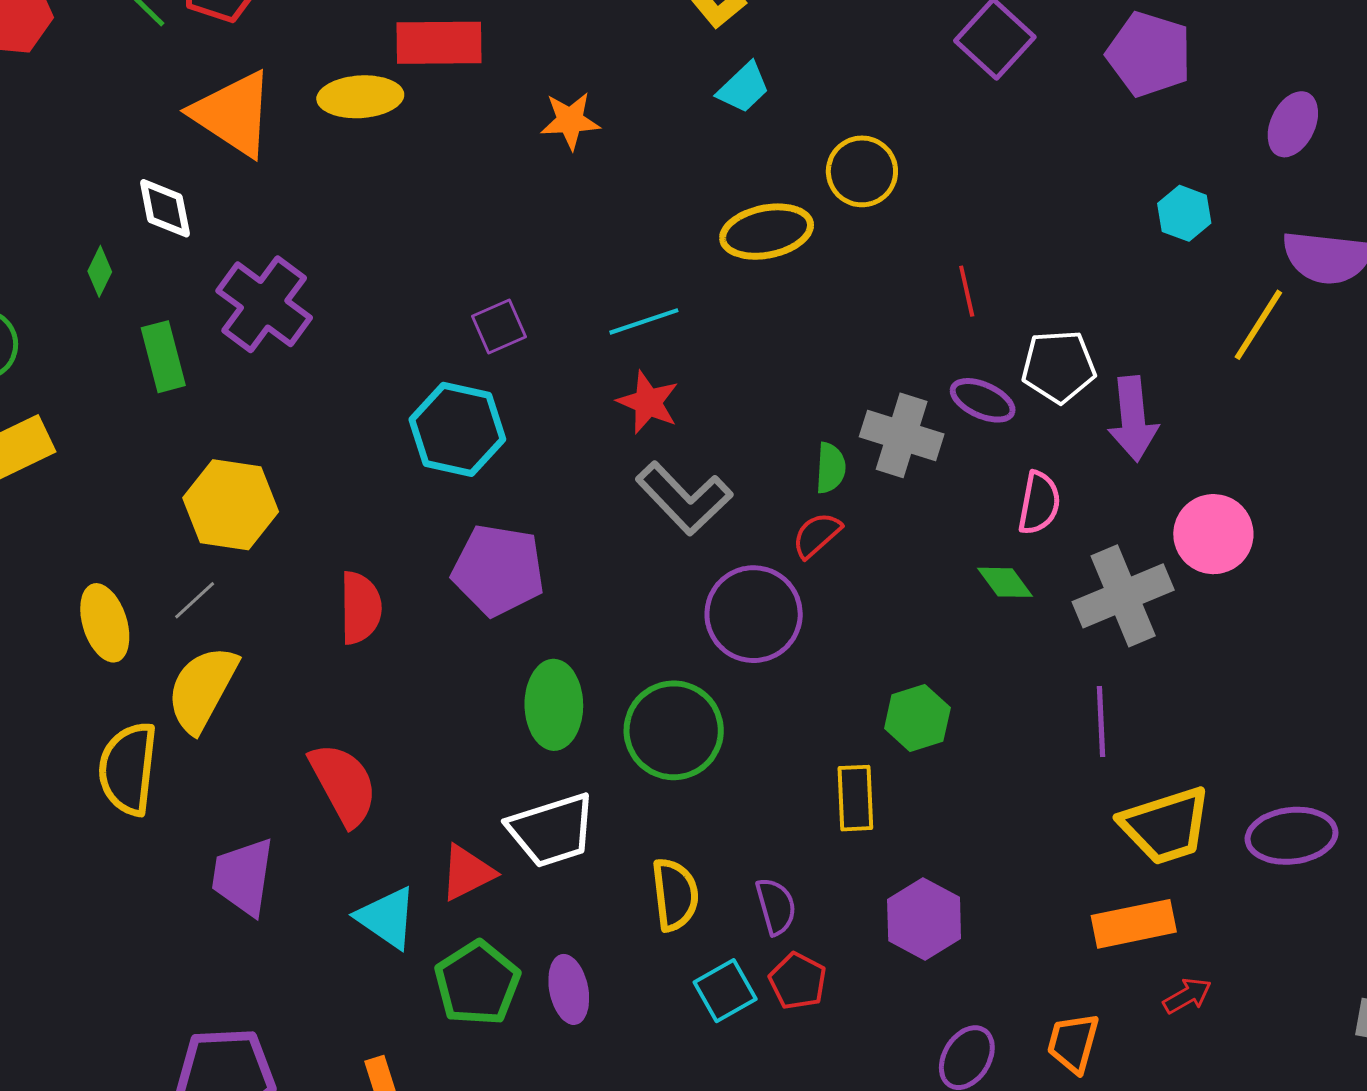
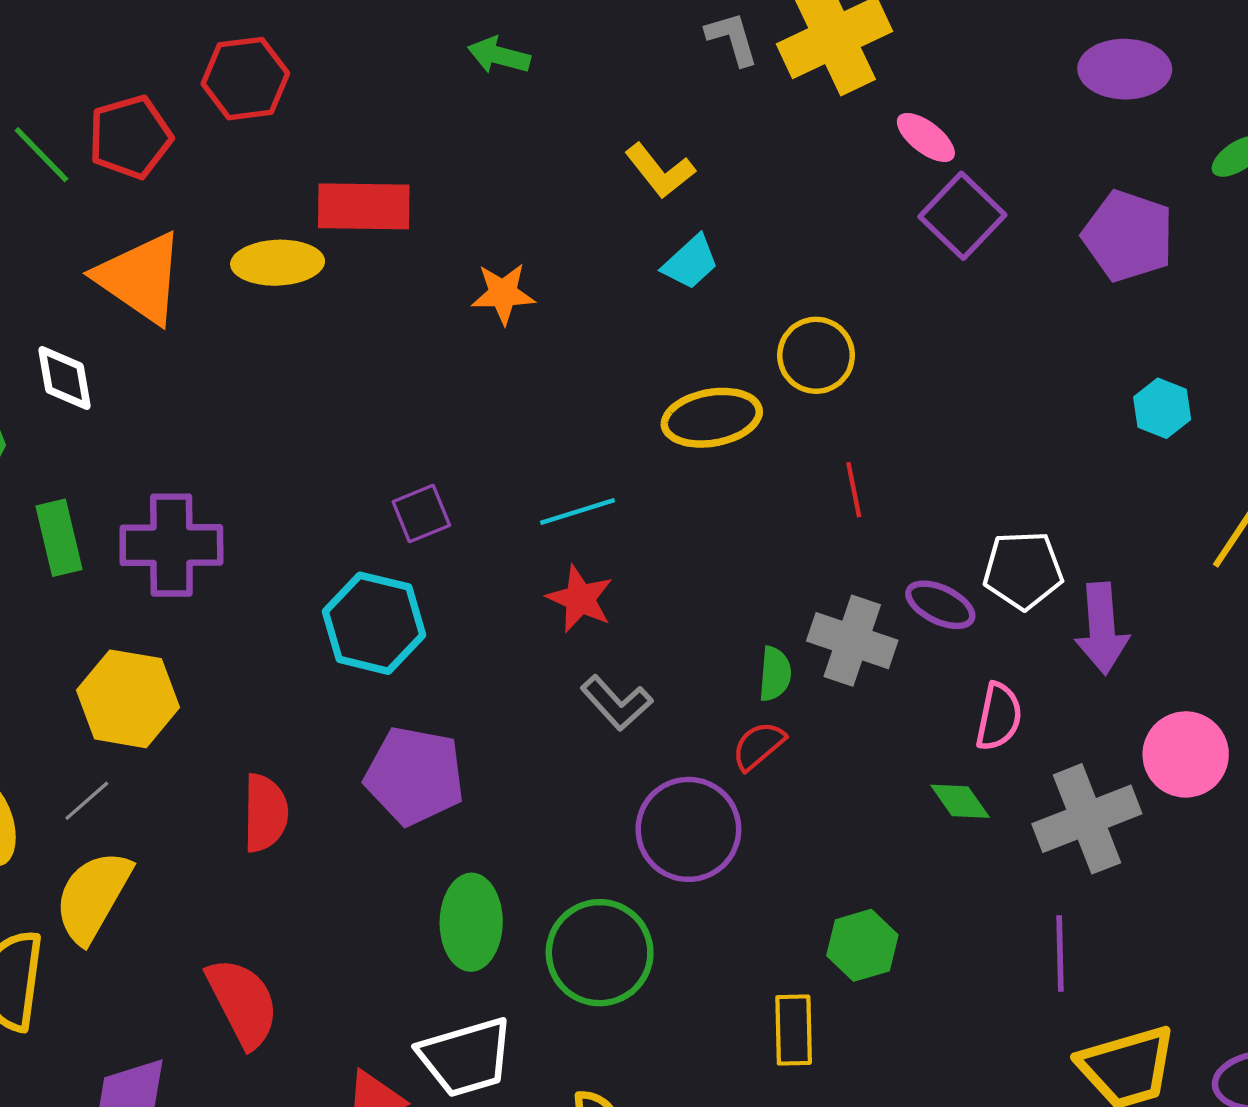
red line: (967, 291) -> (854, 490), moved
purple cross: (264, 304) -> (171, 545), moved, turned -38
gray L-shape: (684, 498) -> (617, 703), size x0.7

